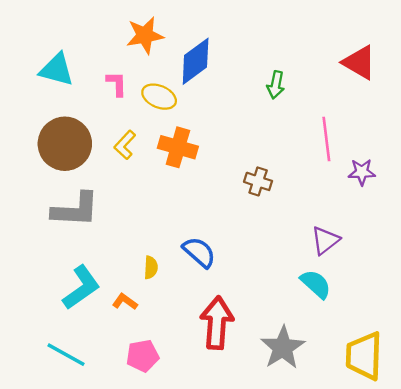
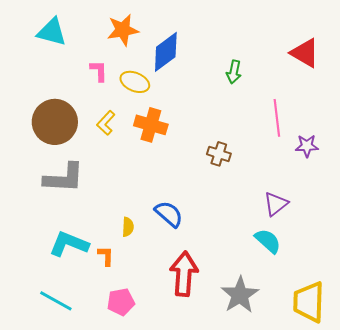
cyan triangle: (57, 70) -> (52, 32), moved
cyan L-shape: (81, 287) -> (69, 244), turned -123
orange L-shape: (125, 302) -> (106, 256), turned 55

